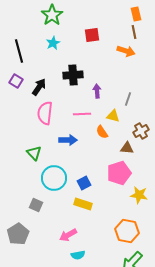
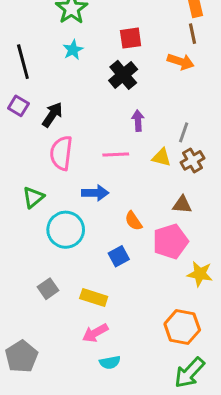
black cross: (73, 75) -> (123, 75), moved, turned -36
brown cross: (141, 131) -> (192, 160), moved
orange semicircle: (102, 132) -> (133, 221), moved
green triangle: (34, 153) -> (33, 197), moved, turned 35
cyan circle: (54, 178) -> (66, 230), moved
yellow rectangle: (83, 204) -> (94, 298), moved
gray square: (36, 205) -> (48, 289), turned 32
gray pentagon: (18, 234) -> (21, 356), moved

